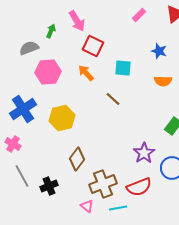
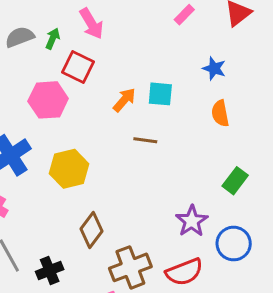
red square: (93, 46) -> (78, 67), moved
gray semicircle: (29, 48) -> (20, 37), moved
orange arrow: (86, 73) -> (124, 100), moved, turned 84
orange semicircle: (163, 81) -> (220, 113), turned 78
brown line: (113, 99) -> (145, 140), turned -35

